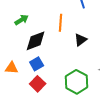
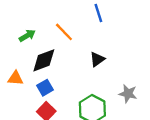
orange line: (61, 23) -> (64, 32), moved, turned -48
orange triangle: (12, 68) -> (15, 78), moved

